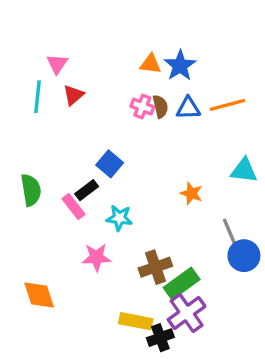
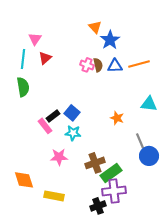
orange triangle: (151, 64) -> (95, 27), moved, turned 40
blue square: (110, 164) -> (72, 113), moved
green semicircle: (31, 190) -> (23, 87), moved
purple cross: (187, 313) -> (114, 191), turned 30
yellow rectangle: (136, 321) -> (54, 196), moved

